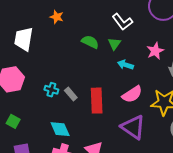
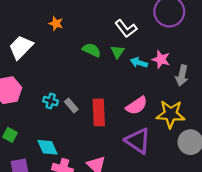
white trapezoid: (24, 39) -> (21, 47), turned 35
pink star: (155, 51) -> (161, 59), turned -30
cyan arrow: (125, 65) -> (139, 63), moved
cyan diamond: (60, 129) -> (48, 147), moved

